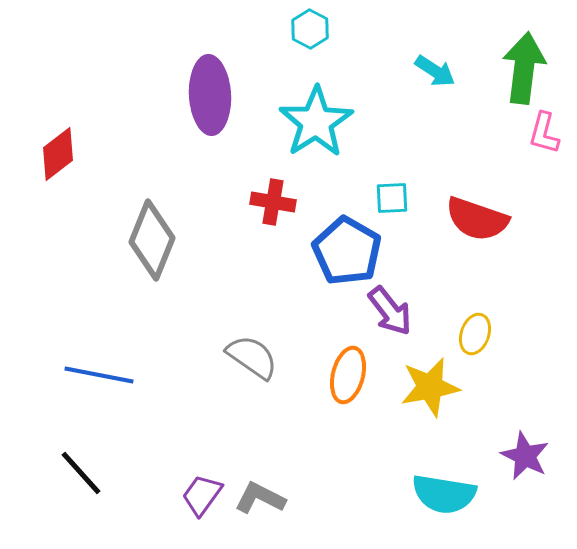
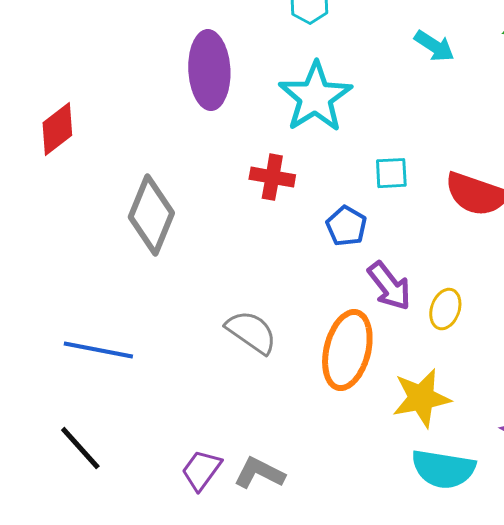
blue pentagon: (347, 251) -> (346, 226), size x0.6
yellow ellipse: (475, 334) -> (445, 309), moved
orange ellipse: (348, 375) -> (347, 350), size x1.4
yellow star: (430, 387) -> (421, 398), moved

